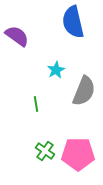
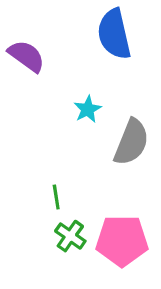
green line: (36, 104) -> (56, 197), moved

